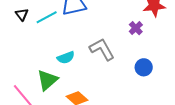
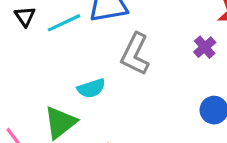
gray L-shape: (102, 49) -> (135, 54), moved, turned -128

